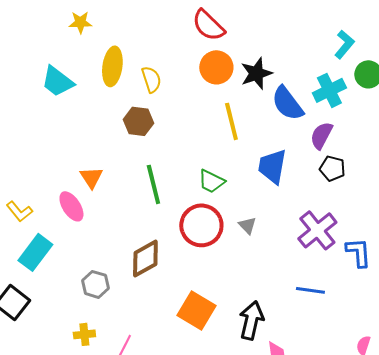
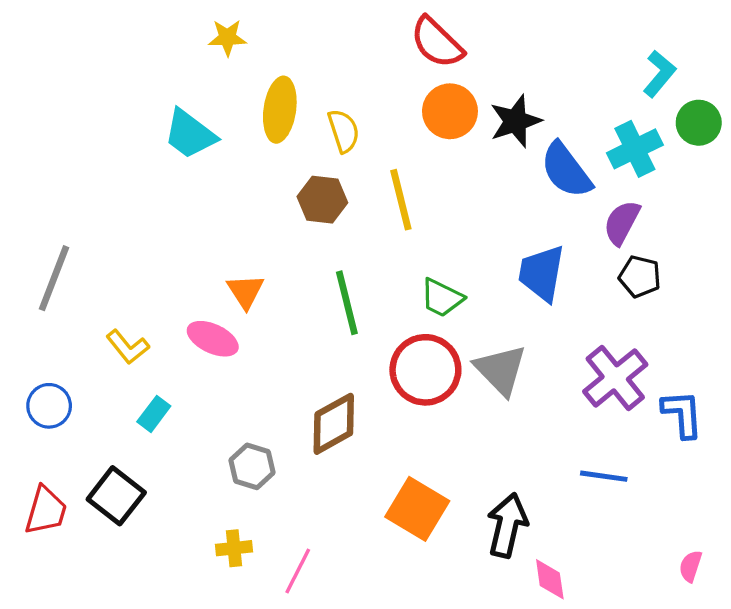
yellow line: (231, 121) -> (401, 200), moved
pink ellipse: (71, 206) -> (213, 339), turned -32
gray triangle: (247, 225) -> (501, 370), size x1.8
cyan rectangle: (35, 252) -> (154, 414), size x0.6

